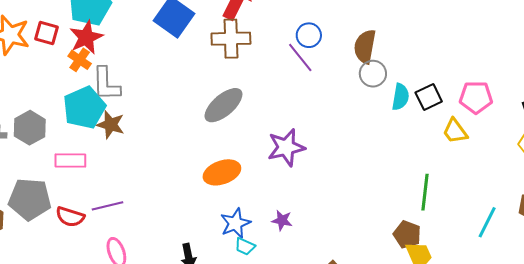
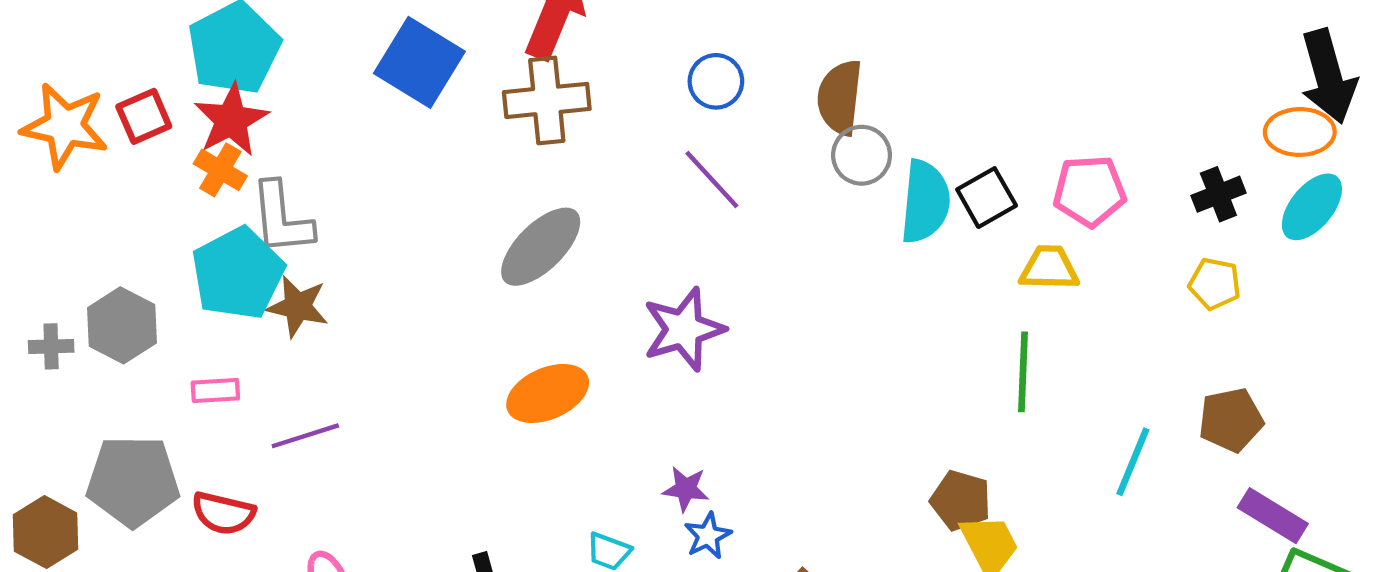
red square: (46, 33) -> (144, 116), turned -35
purple line: (300, 57) -> (712, 180), moved
cyan semicircle: (401, 97) -> (925, 202), size x1.4
yellow trapezoid: (455, 131) -> (1049, 268), turned 132
pink rectangle: (70, 160) -> (215, 390), size x0.7
green line: (425, 192) -> (1023, 372), moved
purple line: (108, 206) -> (305, 436), moved
blue star: (235, 223) -> (708, 536), moved, size x0.7

